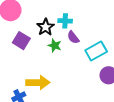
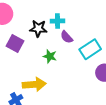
black star: (46, 27) -> (38, 28), turned -30
green star: (55, 46) -> (50, 56), moved

